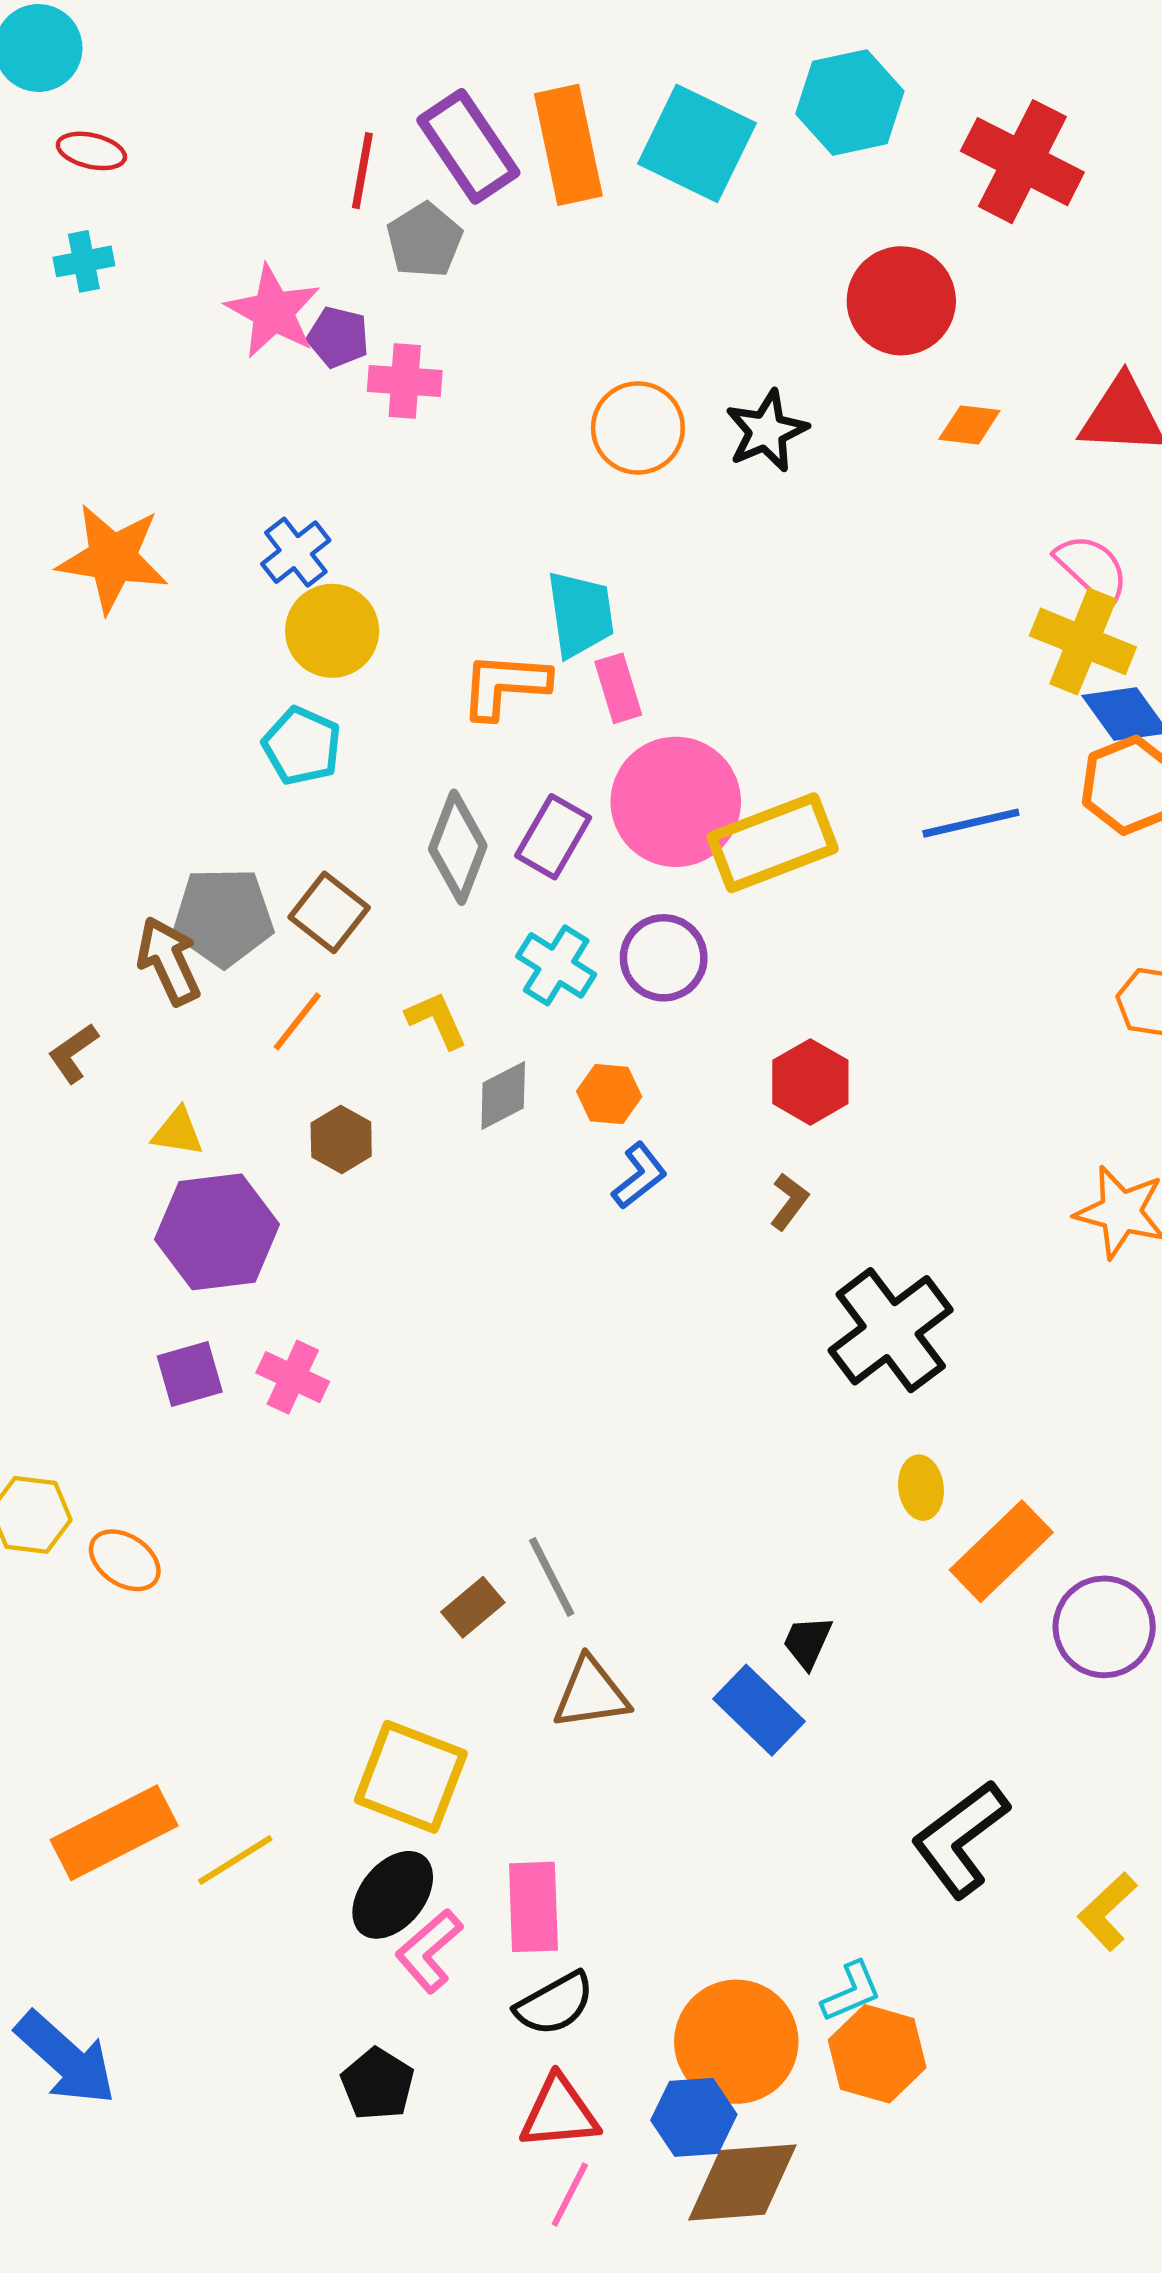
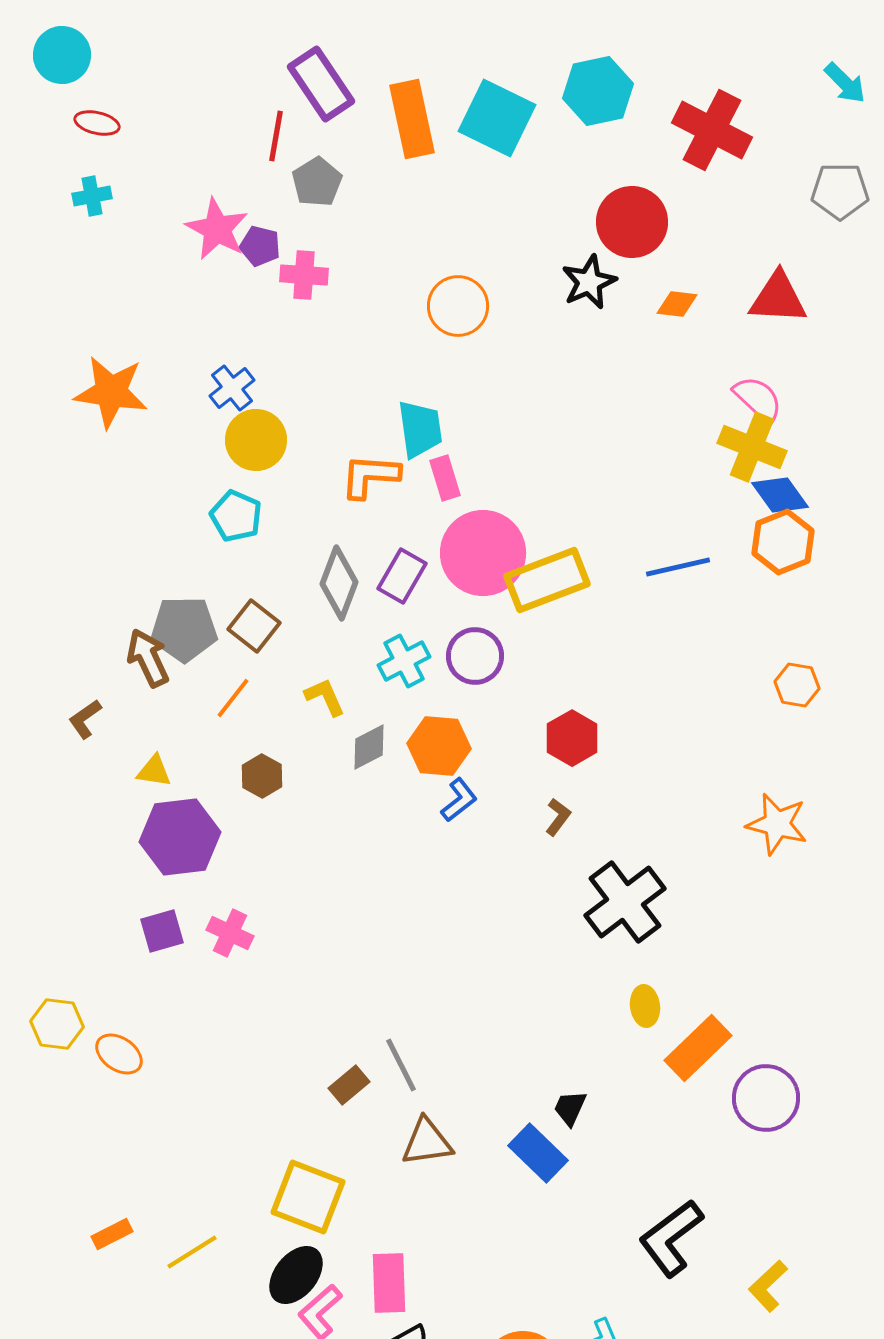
purple rectangle: (468, 146) -> (321, 84), moved
black star: (767, 431) -> (589, 282), moved
cyan cross: (556, 965) -> (404, 661), turned 30
orange hexagon: (609, 1094) -> (439, 746), size x1.5
orange rectangle: (114, 1833) -> (112, 1234), size x0.5

